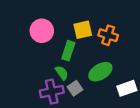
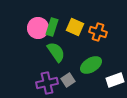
yellow square: (83, 30) -> (75, 27), turned 36
green rectangle: (68, 51) -> (52, 27), moved
green semicircle: (62, 73) -> (56, 52), moved, size x1.5

